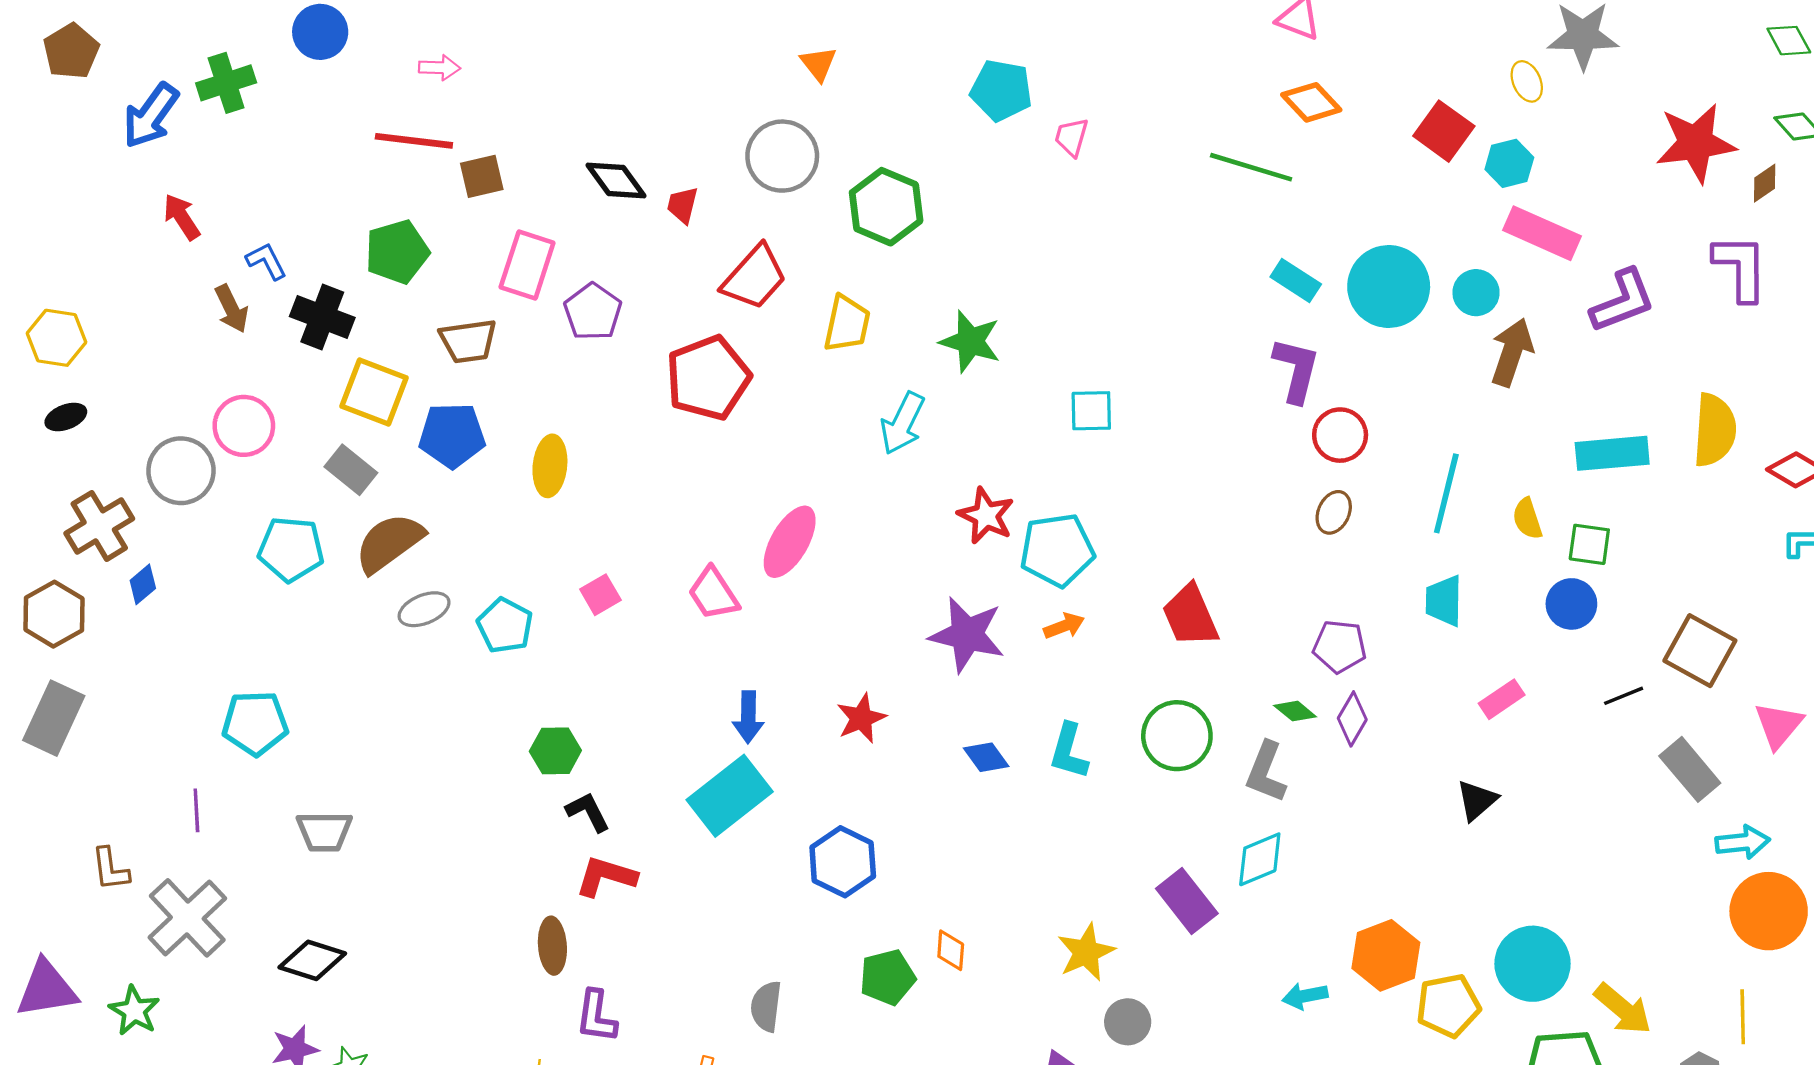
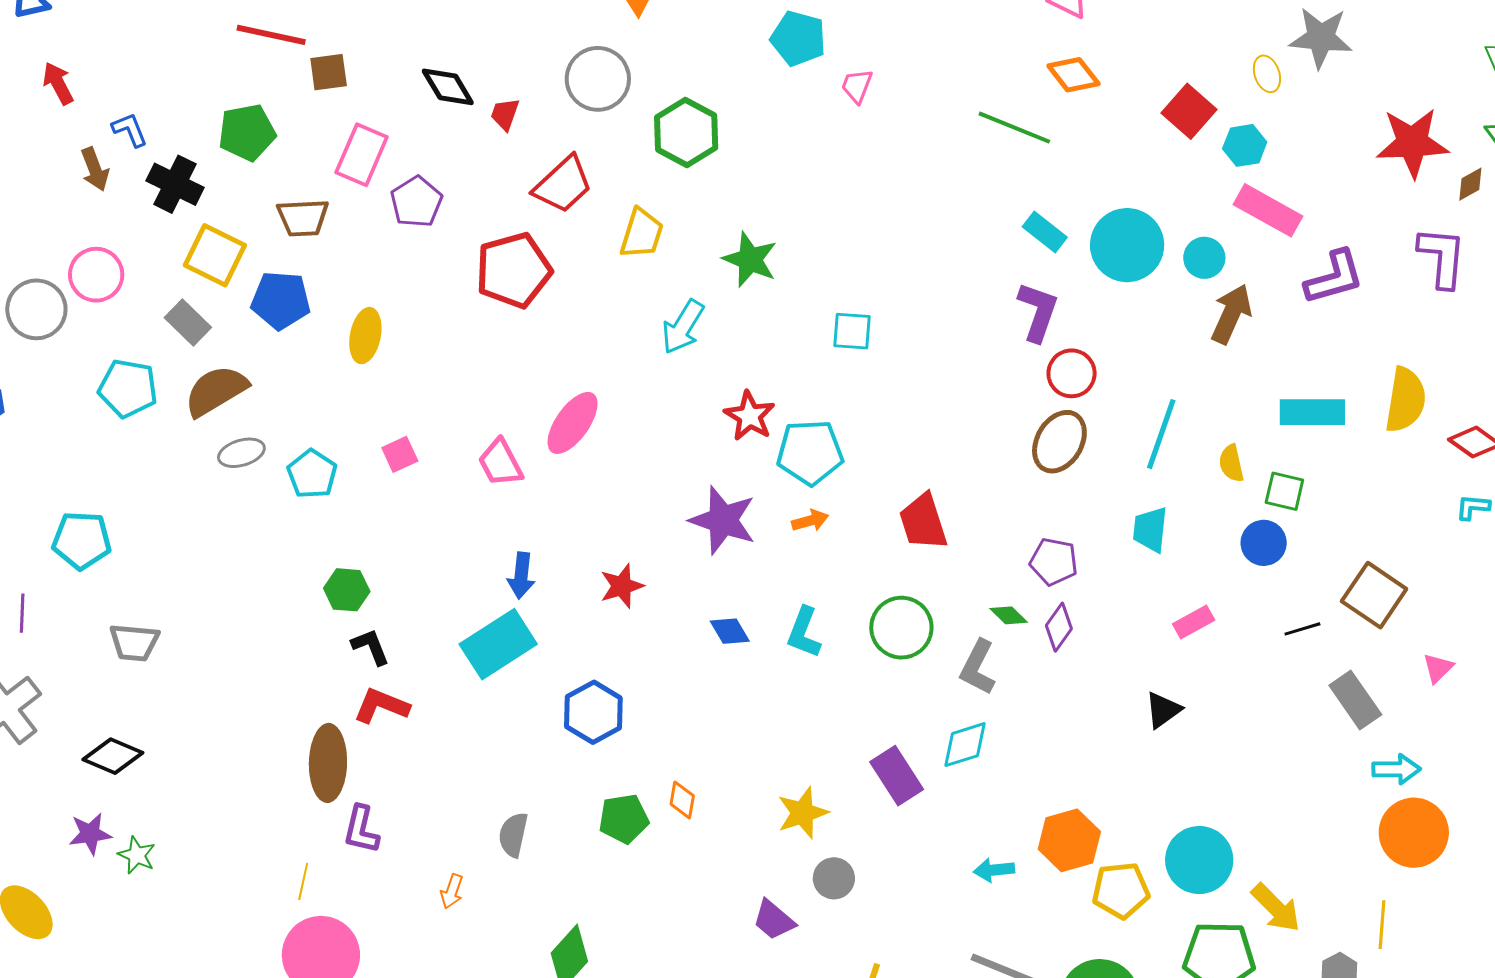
brown ellipse: (1334, 512) -> (1059, 442), size x1.6
pink triangle: (1778, 725) -> (1438, 668), size x0.7
brown ellipse: (552, 946) -> (328, 763), size x1.5

